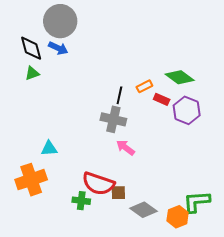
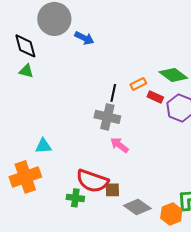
blue arrow: (58, 48) -> (84, 38), moved
green triangle: (32, 73) -> (26, 71), turned 35

